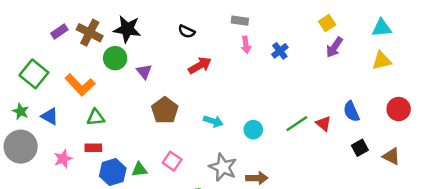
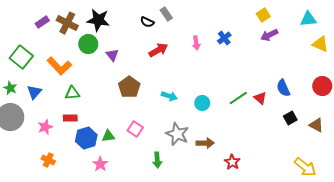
gray rectangle: (240, 21) -> (166, 14), moved, turned 48
pink arrow: (246, 45) -> (196, 43), moved
purple arrow: (334, 47) -> (269, 35), turned 30
yellow triangle: (382, 61) -> (320, 44), moved, turned 36
blue triangle: (50, 116) -> (34, 92), turned 42

